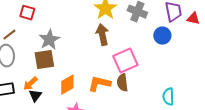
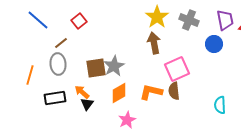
red square: (27, 13) -> (79, 21), turned 35
gray star: (49, 40) -> (114, 66), moved
orange arrow: (30, 84) -> (82, 92), turned 84

